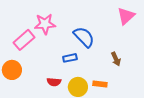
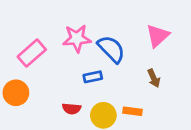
pink triangle: (126, 16) -> (158, 36), moved
pink star: (45, 24) -> (77, 38), moved

